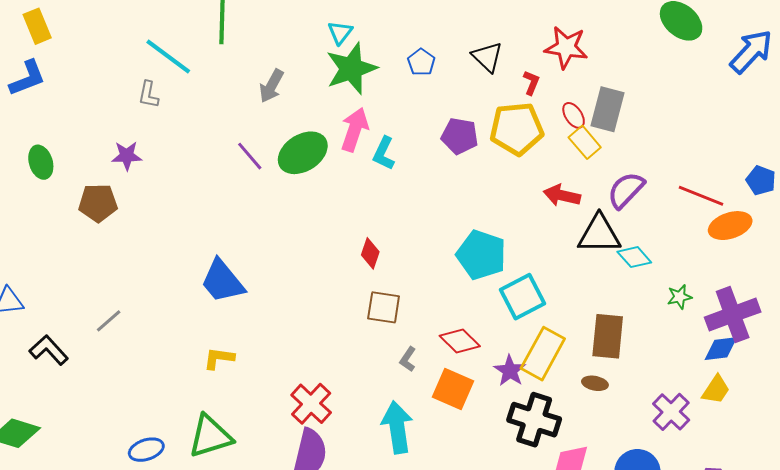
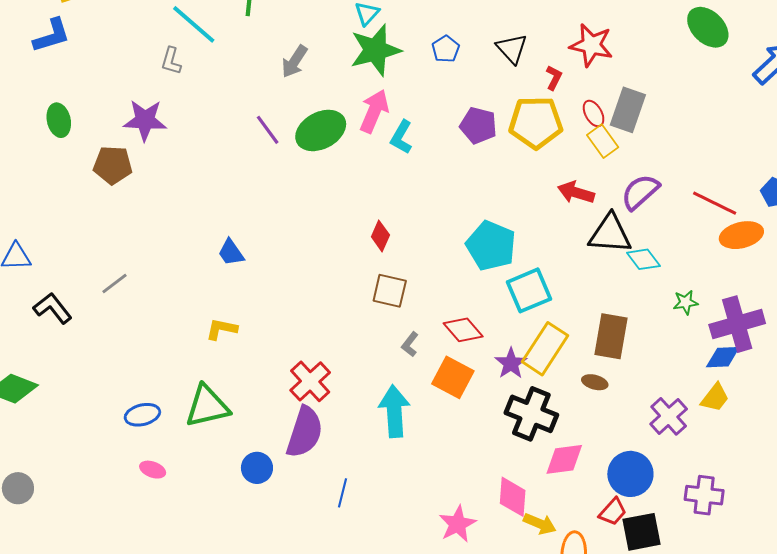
purple star: (127, 156) -> (145, 120), size x1.4
blue trapezoid: (222, 281) -> (231, 253), size x0.6

